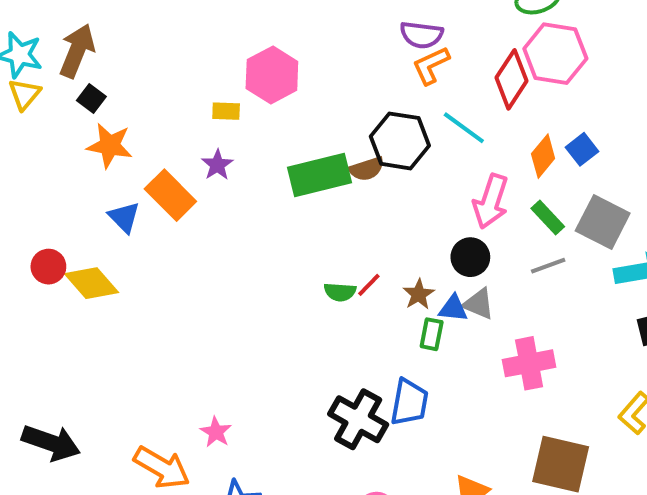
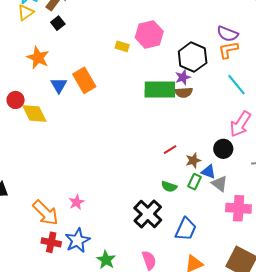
black hexagon: (400, 141) -> (193, 57), moved
orange star: (110, 145) -> (38, 58), moved
purple star: (217, 165) -> (183, 77), moved
green semicircle: (340, 292) -> (169, 187), moved
gray triangle: (479, 304) -> (219, 184), moved
blue trapezoid: (409, 402) -> (186, 229), moved

